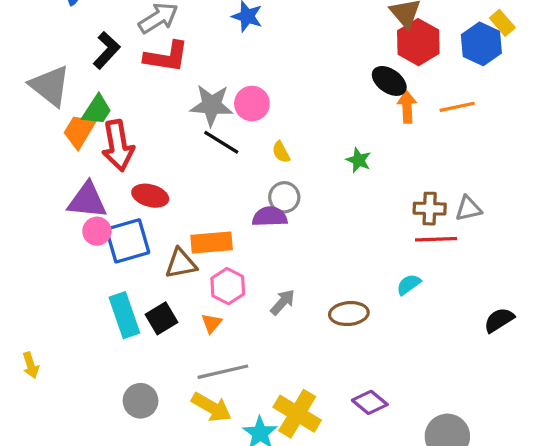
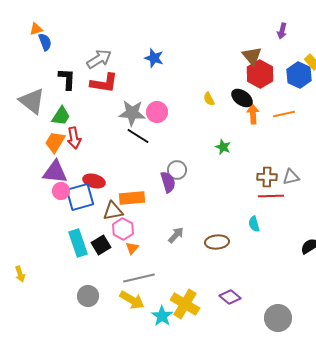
black L-shape: (107, 50) -> (67, 79), turned -40
orange trapezoid: (79, 131) -> (55, 142), moved
red arrow: (118, 146) -> (74, 138), size x0.7
yellow semicircle: (281, 152) -> (209, 99), moved
red ellipse: (150, 196) -> (94, 181), moved
purple semicircle: (270, 217) -> (168, 182), turned 75
cyan semicircle: (409, 284) -> (254, 224), turned -70
pink hexagon: (228, 286) -> (123, 229), moved

